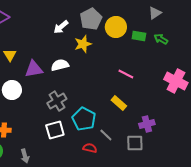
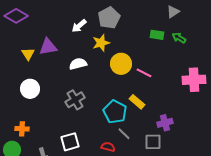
yellow circle: (116, 27) -> (121, 64), moved
purple triangle: (34, 69) -> (48, 47), moved
pink cross: (176, 81) -> (194, 80), turned -30
cyan pentagon: (84, 119) -> (115, 112), moved
white square: (55, 130) -> (70, 142), moved

